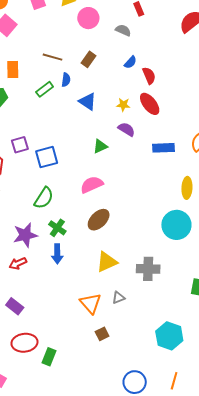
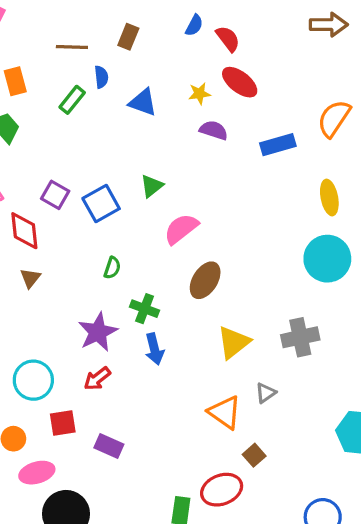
purple square: (20, 145) -> (55, 195), turned -30
green triangle: (100, 146) -> (152, 186), moved
green semicircle: (44, 198) -> (112, 268), size x0.6
red ellipse: (24, 343) -> (222, 490), moved

